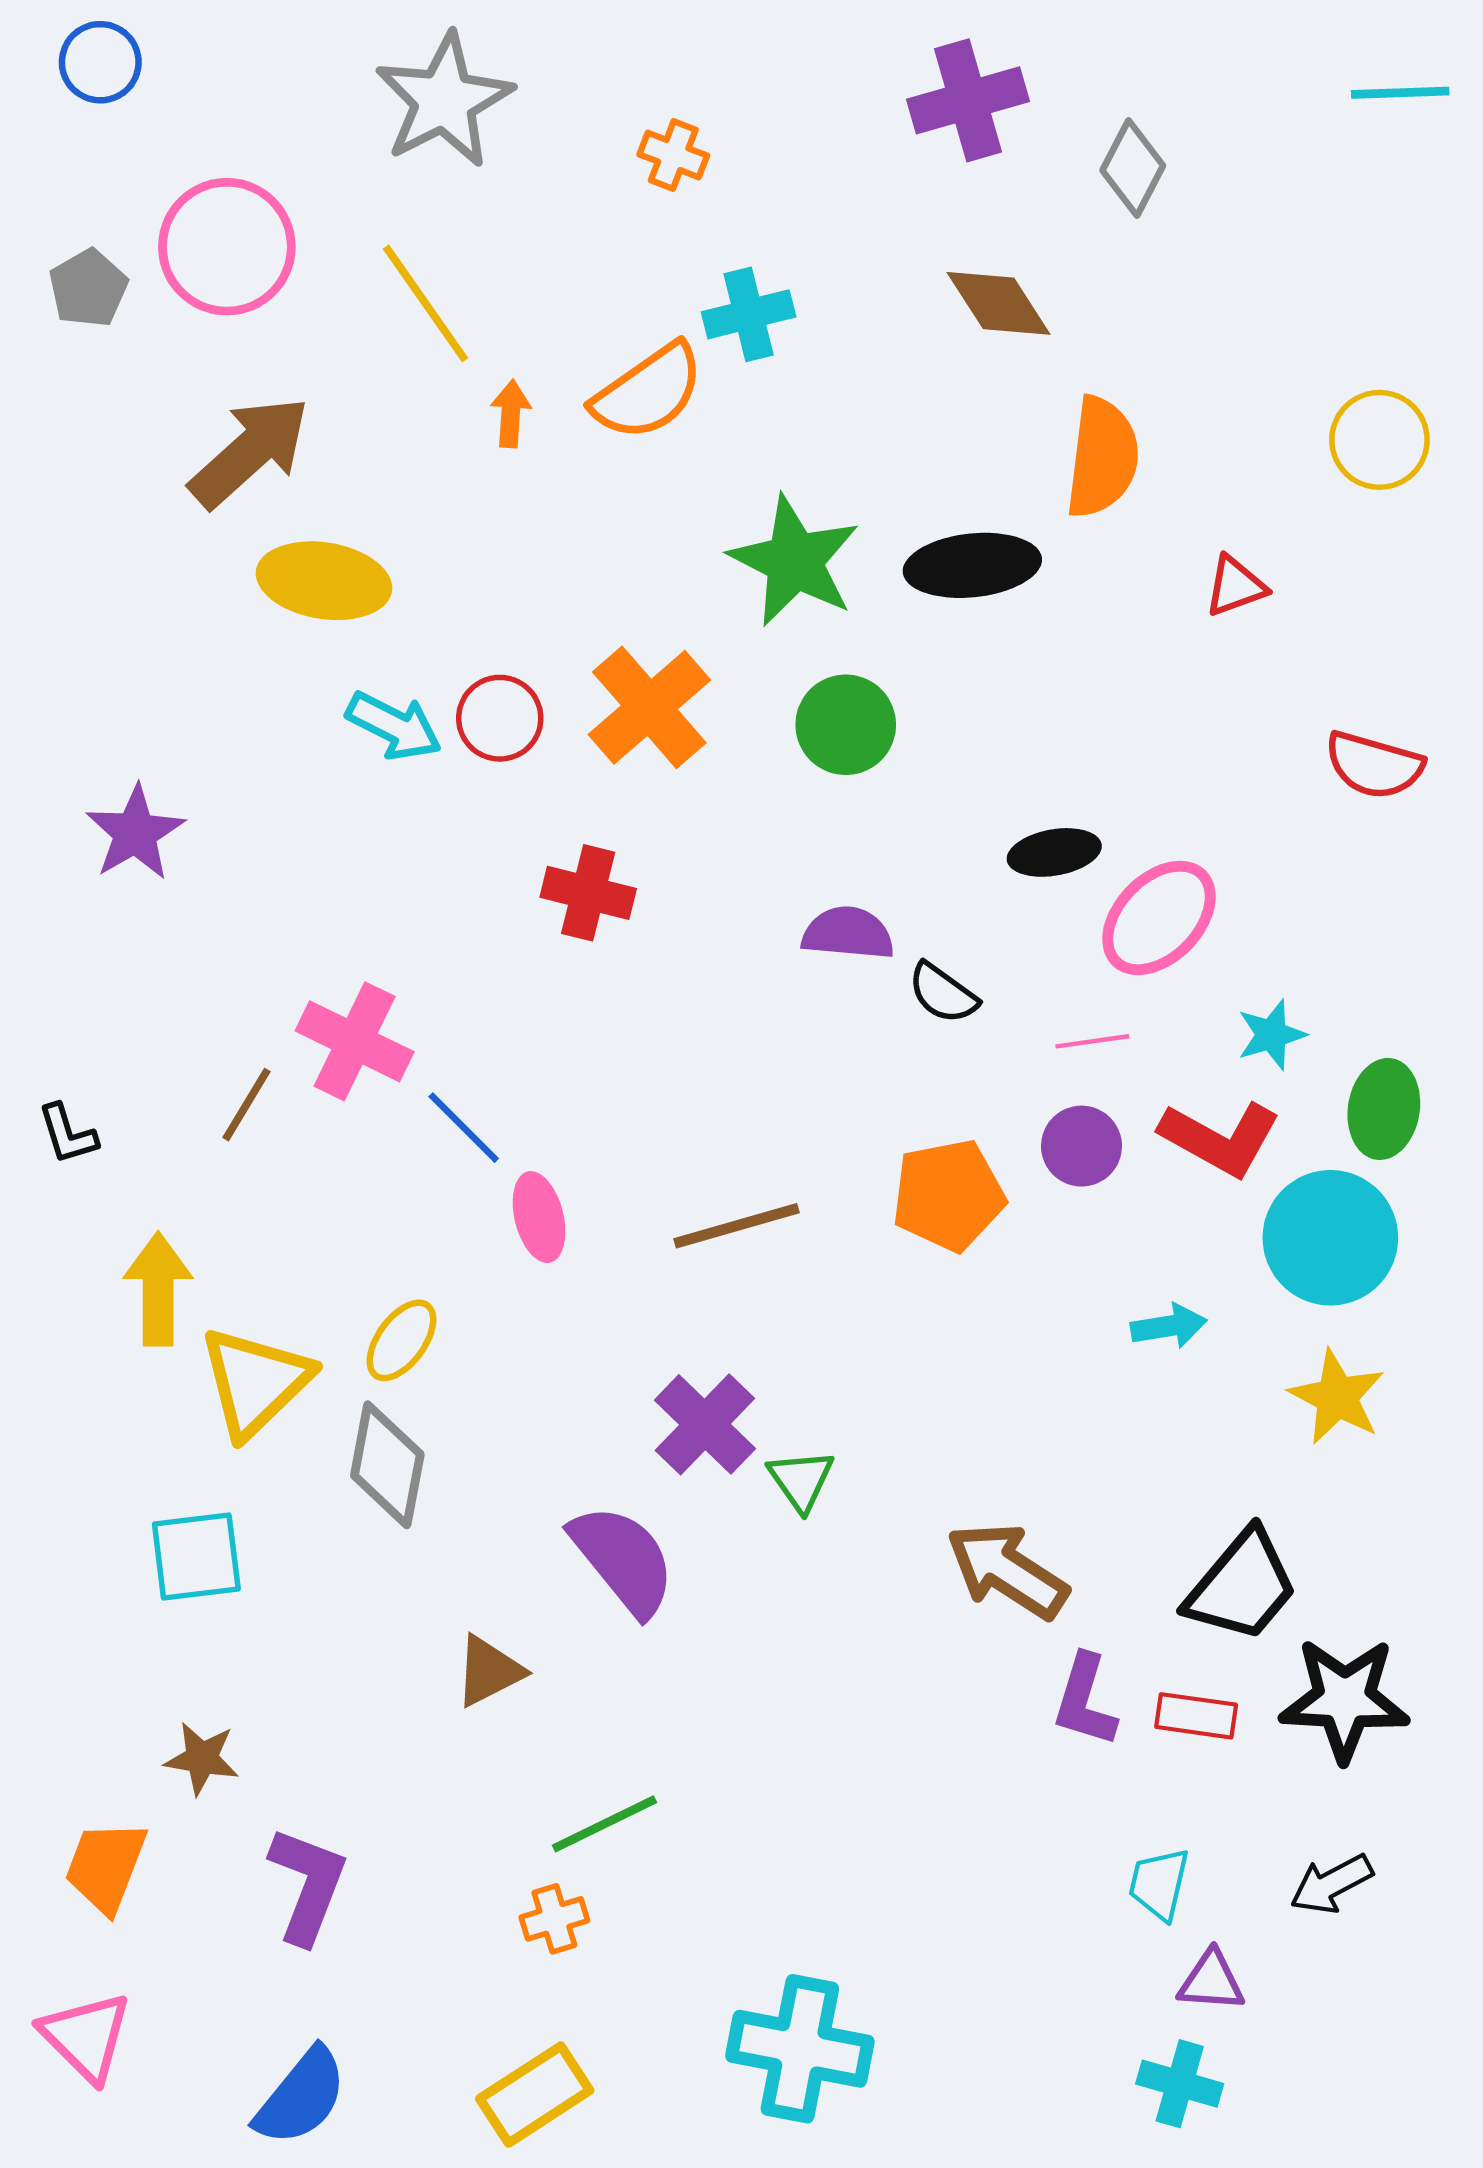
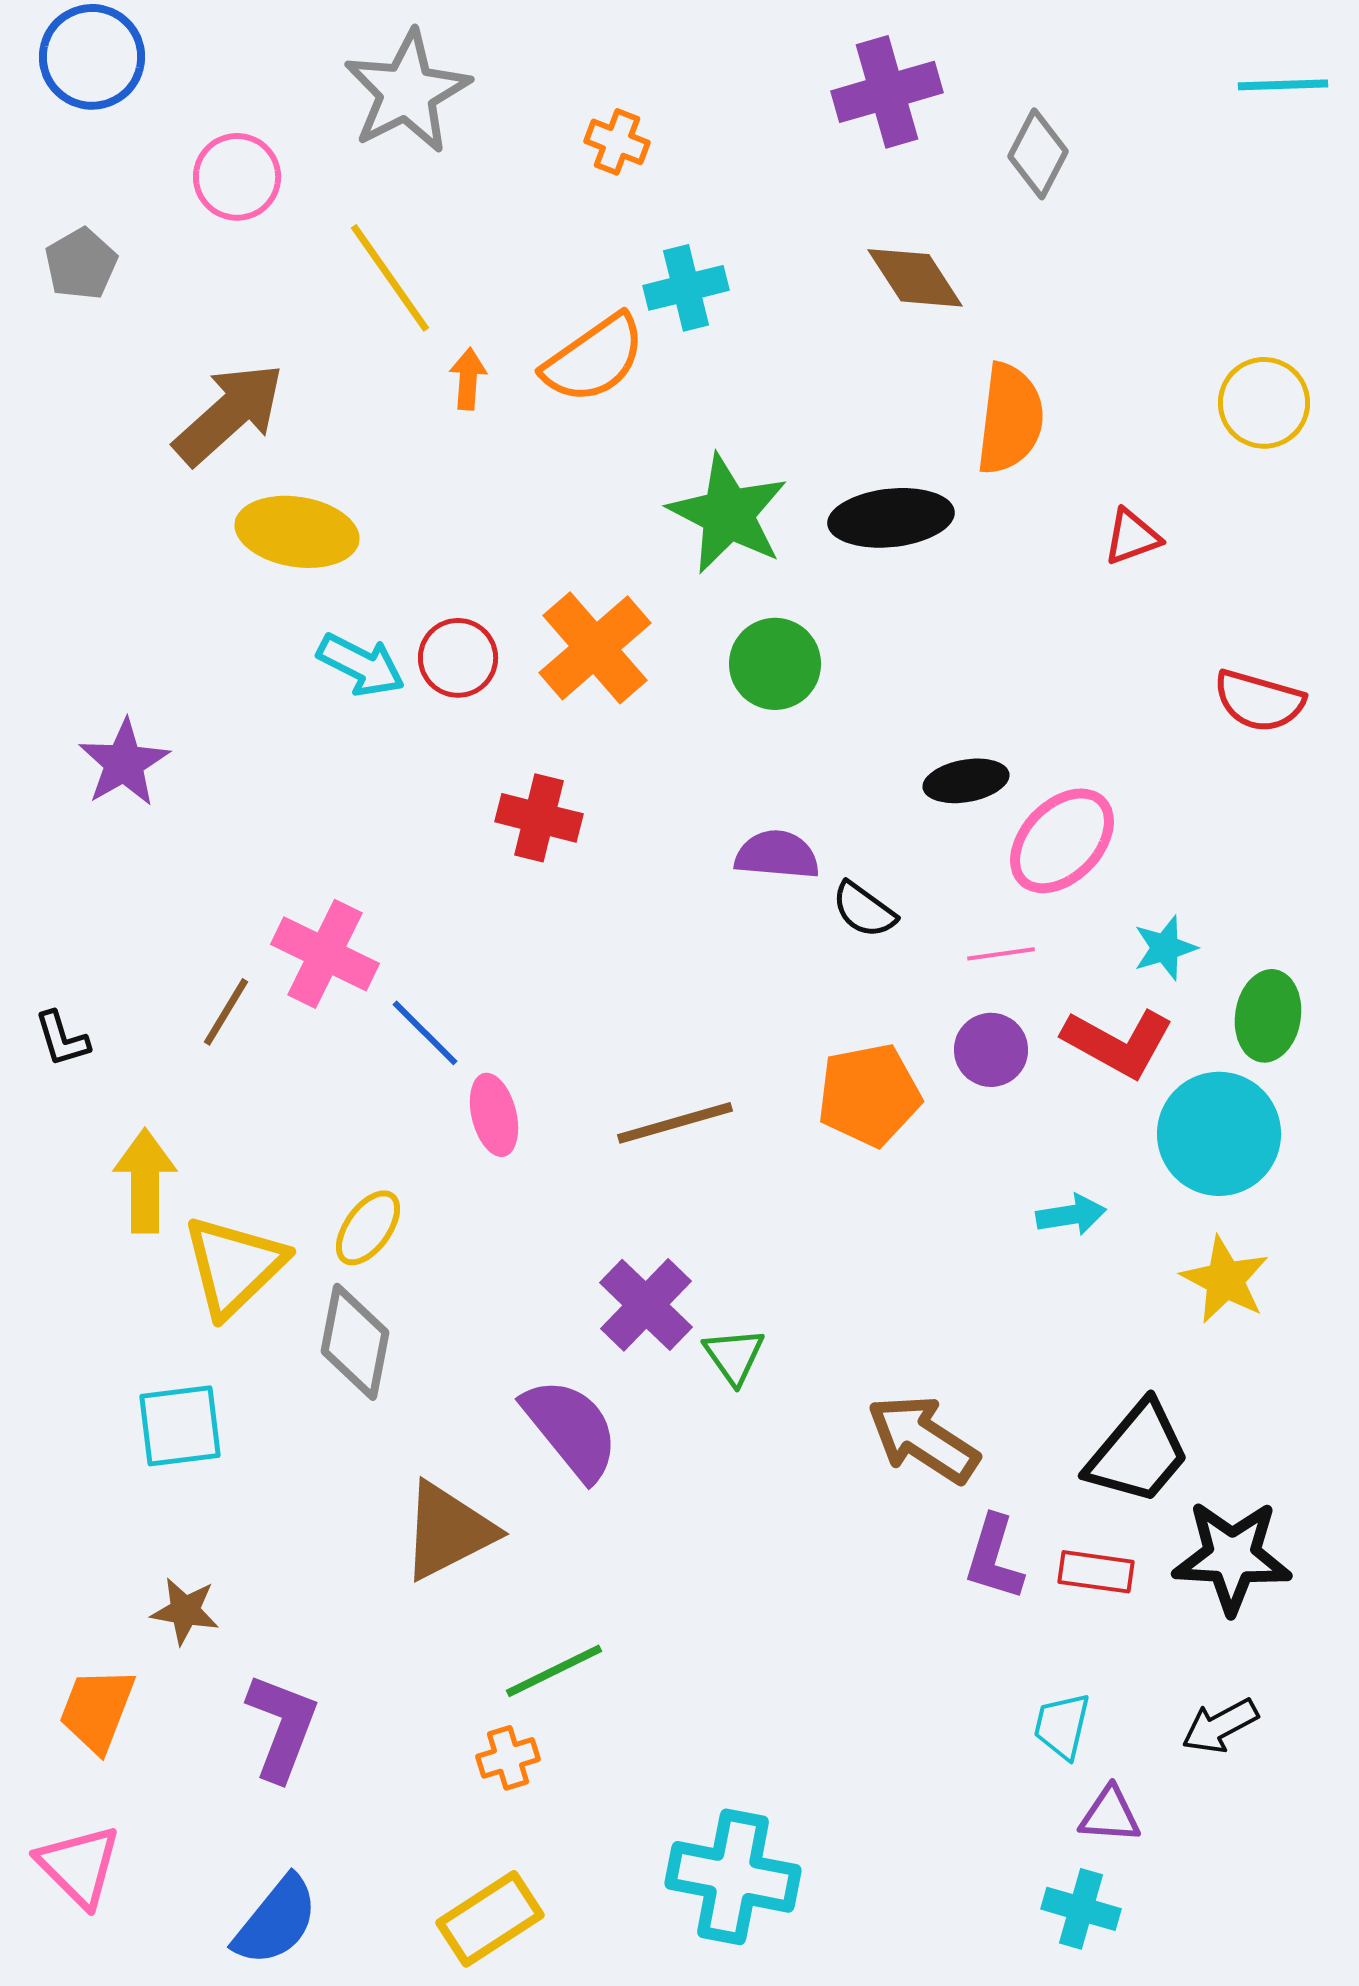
blue circle: (100, 62) -> (92, 57), size x1.4
pink circle: (227, 247) -> (237, 177), moved, size x0.7
brown triangle: (489, 1671) -> (448, 1531), size x1.5

